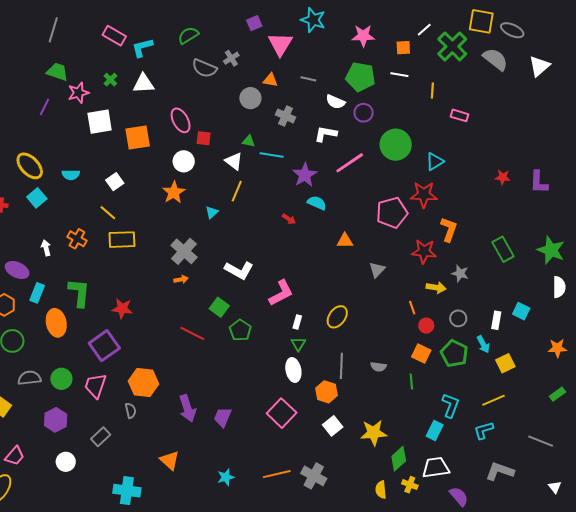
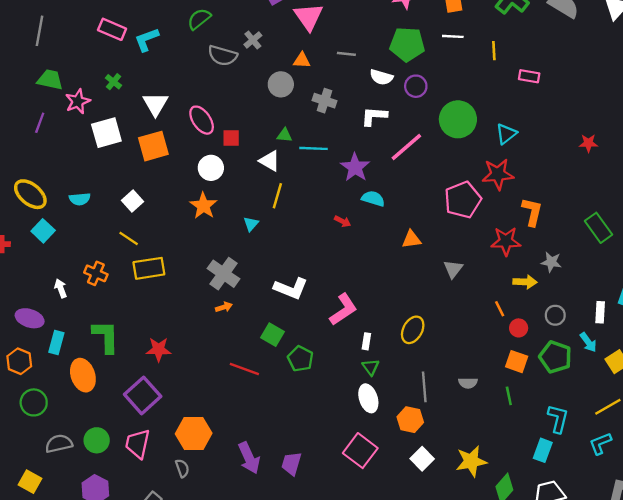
white triangle: (143, 84) -> (156, 104), moved, turned -50

